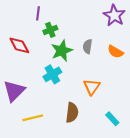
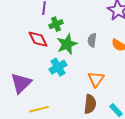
red diamond: (19, 45) -> (38, 39), moved
brown semicircle: (72, 113) -> (90, 104), moved

